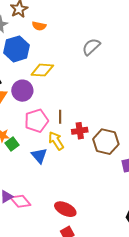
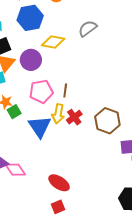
gray semicircle: (91, 47) -> (88, 28), moved
red cross: (80, 131) -> (74, 117), moved, turned -35
yellow arrow: (56, 141) -> (58, 114), turned -144
blue triangle: (39, 156) -> (40, 127), size x1.4

